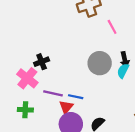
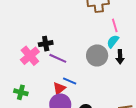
cyan semicircle: (123, 71) -> (113, 41), moved
purple line: (53, 93) -> (58, 58), moved
green cross: (25, 110) -> (21, 92), moved

